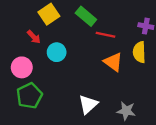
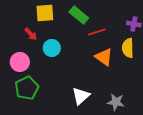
yellow square: (49, 14) -> (45, 13), turned 30
red line: (106, 35) -> (97, 32), turned -30

